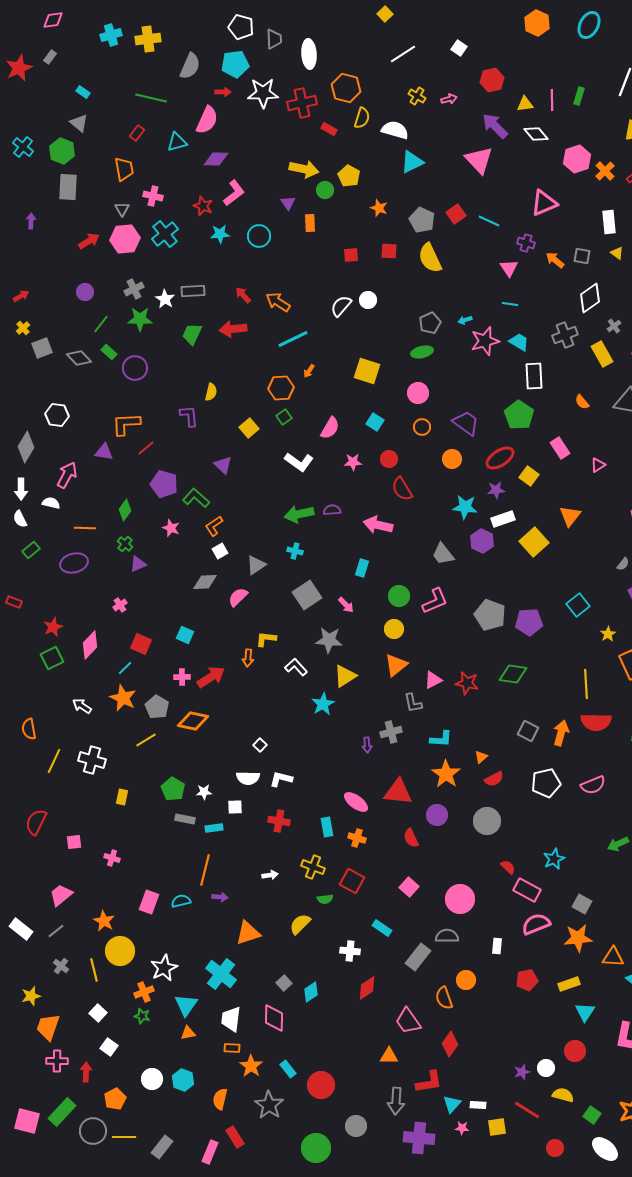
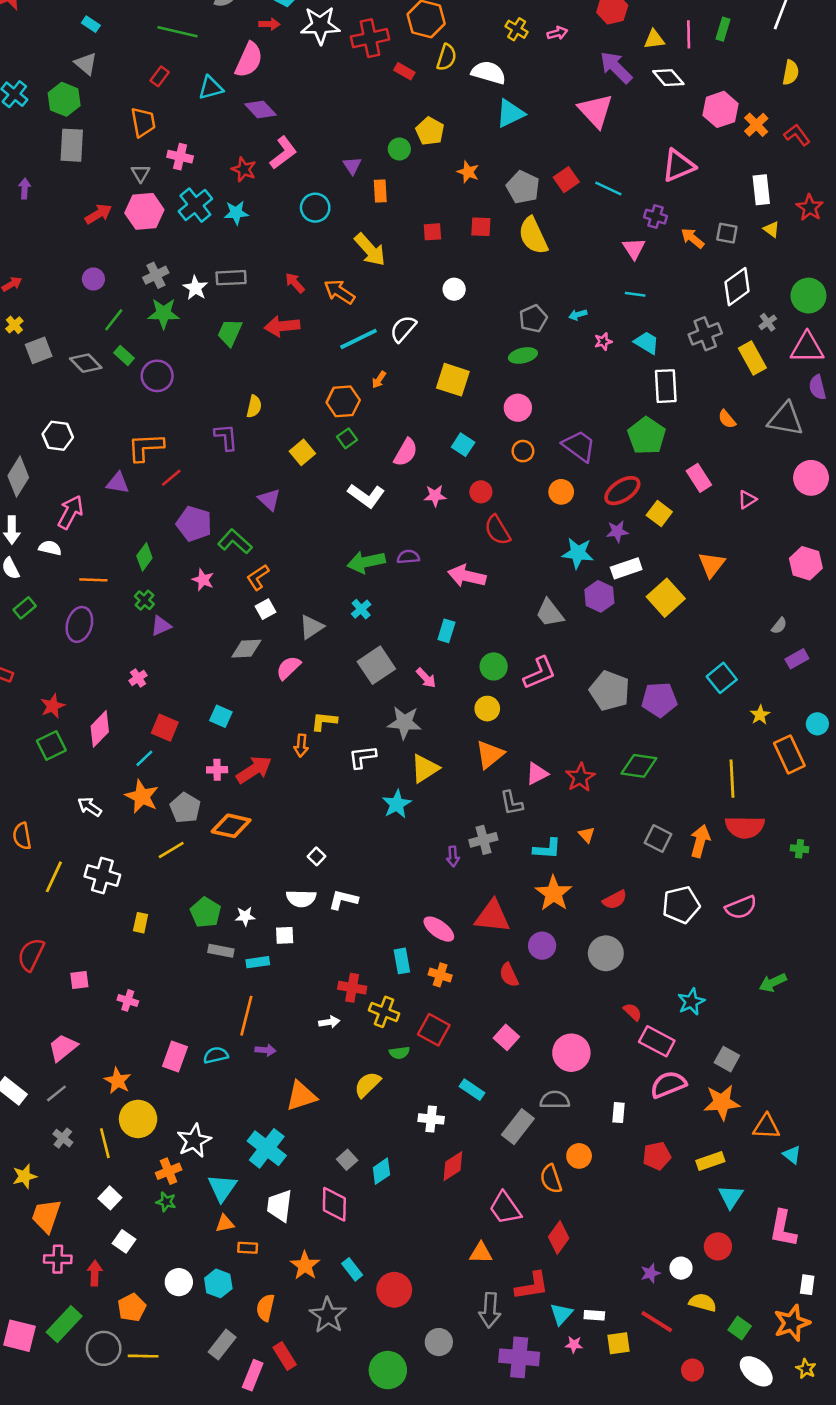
purple diamond: (216, 159) -> (260, 109), turned 45
yellow arrow: (304, 169) -> (370, 250), moved, turned 36
cyan star: (220, 234) -> (236, 213), moved
white semicircle: (341, 306) -> (403, 329), moved
pink star: (485, 341) -> (603, 341), size x0.5
cyan cross: (295, 551) -> (361, 609), turned 35
purple ellipse: (74, 563) -> (79, 624), turned -60
white L-shape: (296, 667) -> (362, 757), turned -55
red star: (467, 683) -> (580, 777), turned 30
orange triangle: (481, 757) -> (587, 835), moved, turned -32
red cross: (279, 821) -> (352, 988), moved
orange rectangle: (232, 1048) -> (248, 1248), moved
gray rectangle: (162, 1147) -> (222, 1345), moved

